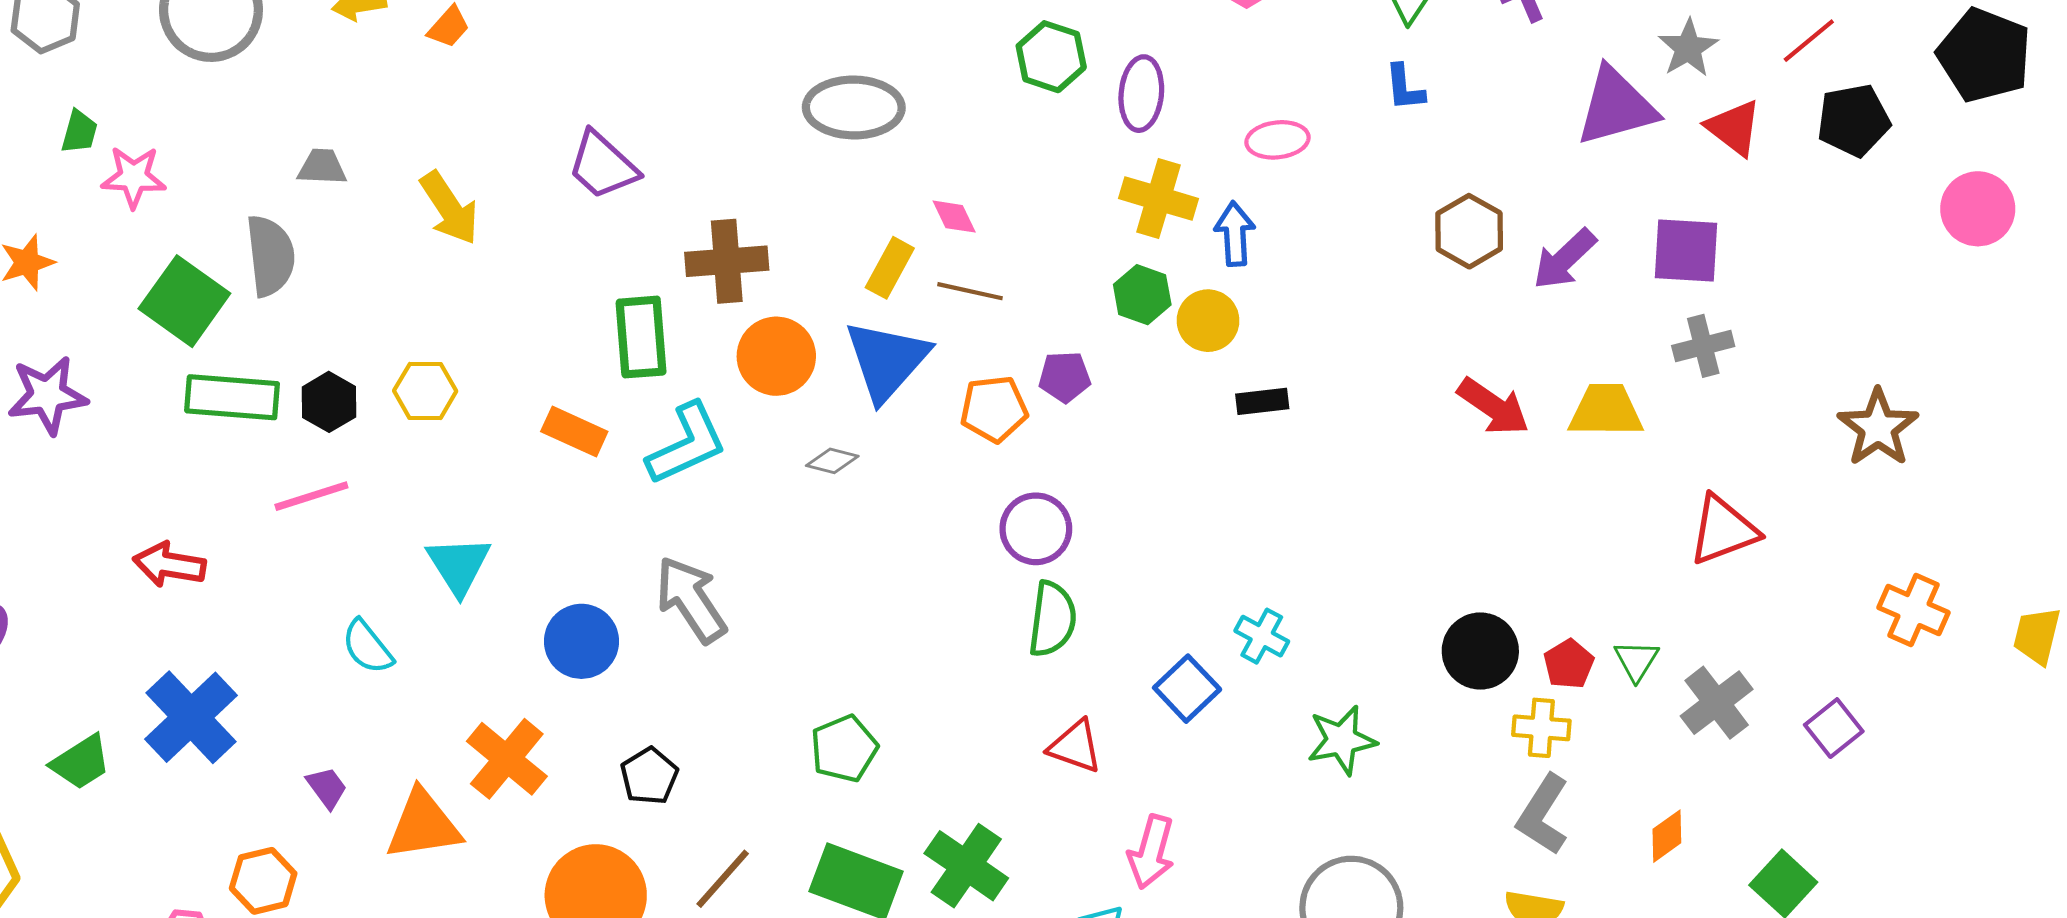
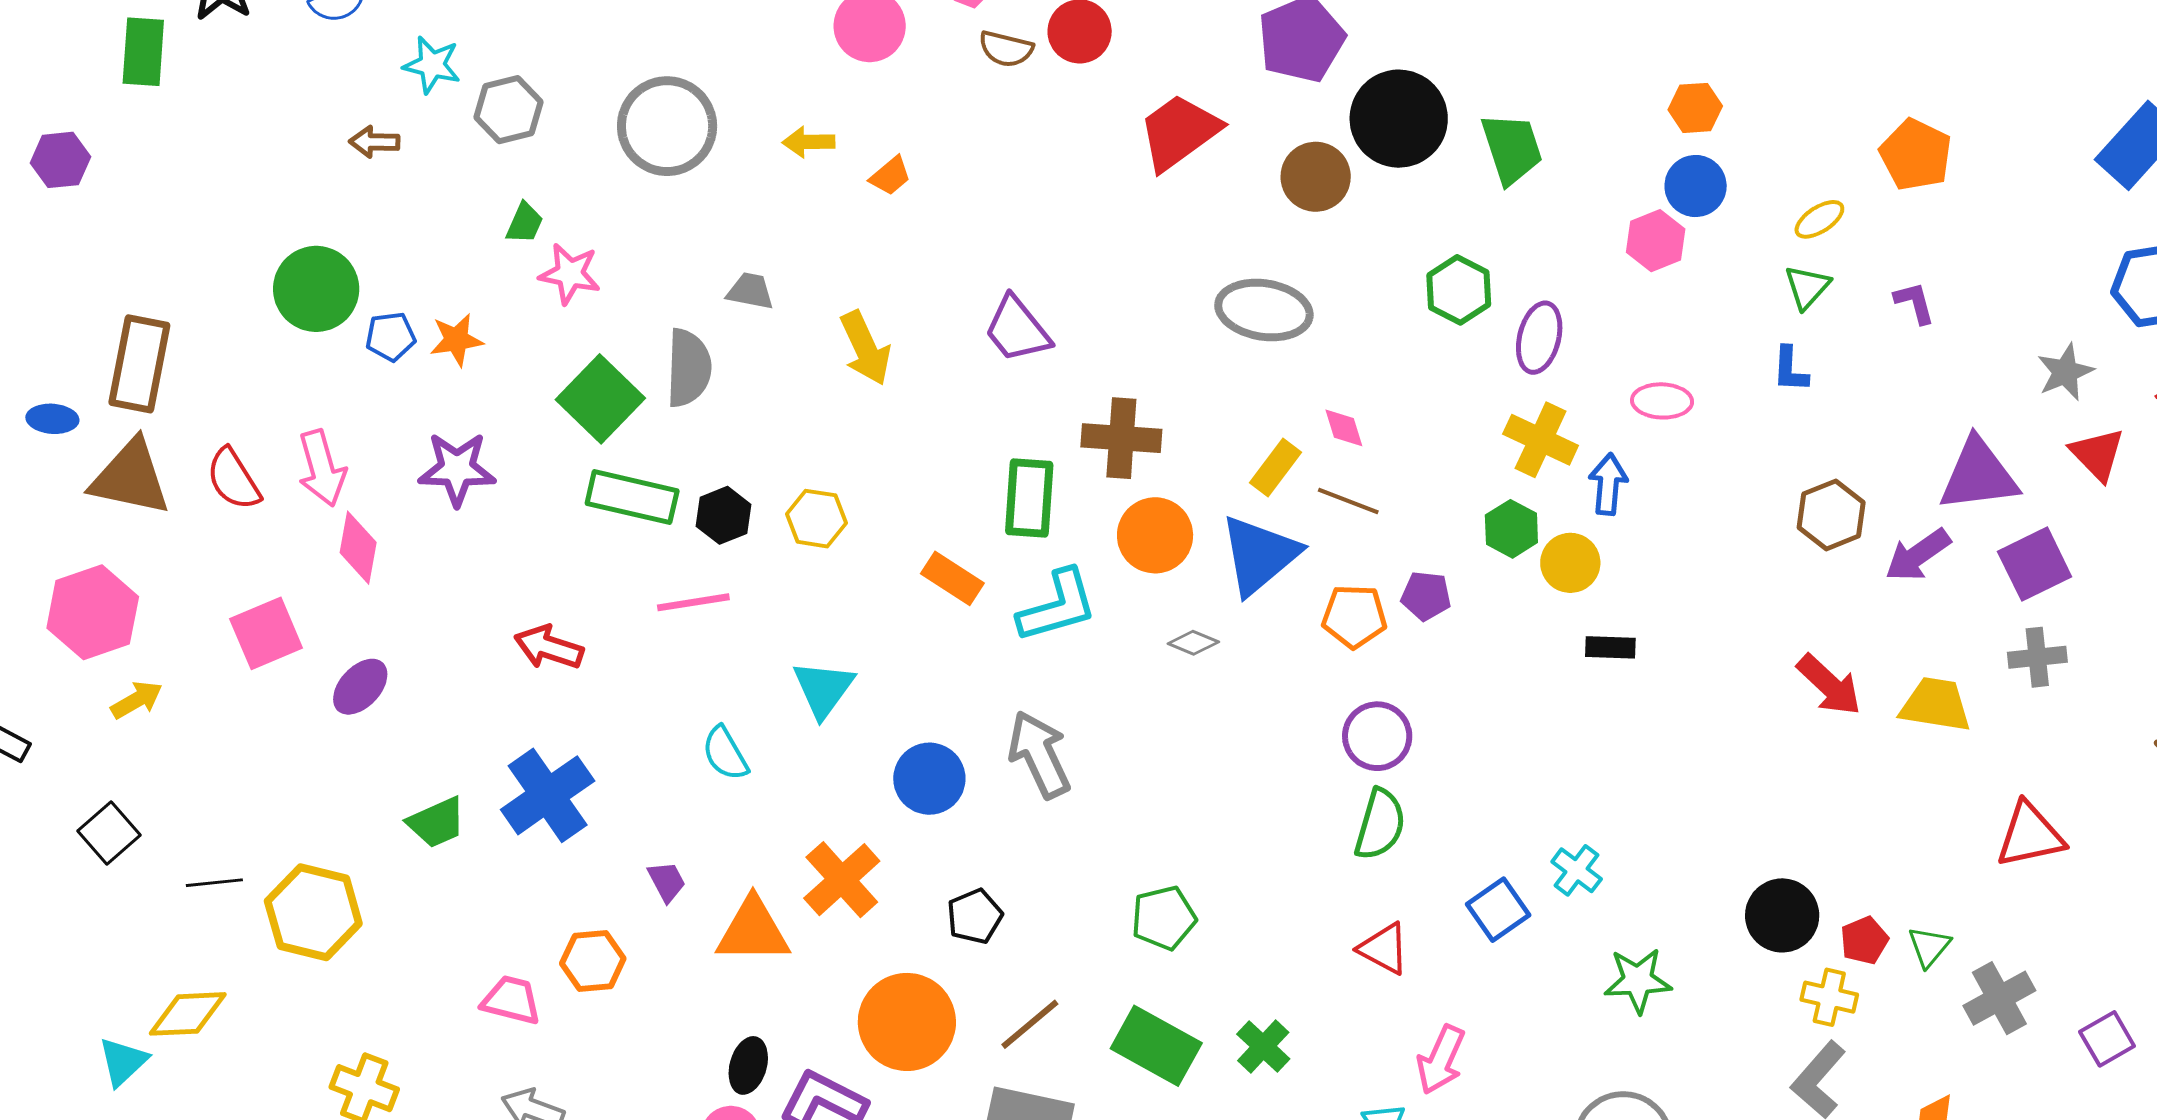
purple triangle: (1616, 107) -> (1979, 475), moved
purple square: (1686, 250) -> (2035, 564), turned -38
green cross: (966, 866) -> (1263, 1046), size x0.7

